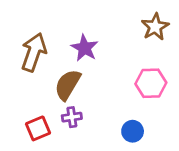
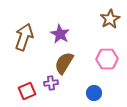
brown semicircle: (68, 85) -> (64, 63), moved

